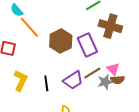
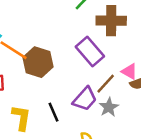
brown hexagon: (61, 41) -> (38, 62), moved
gray star: (105, 82) -> (109, 107), moved

